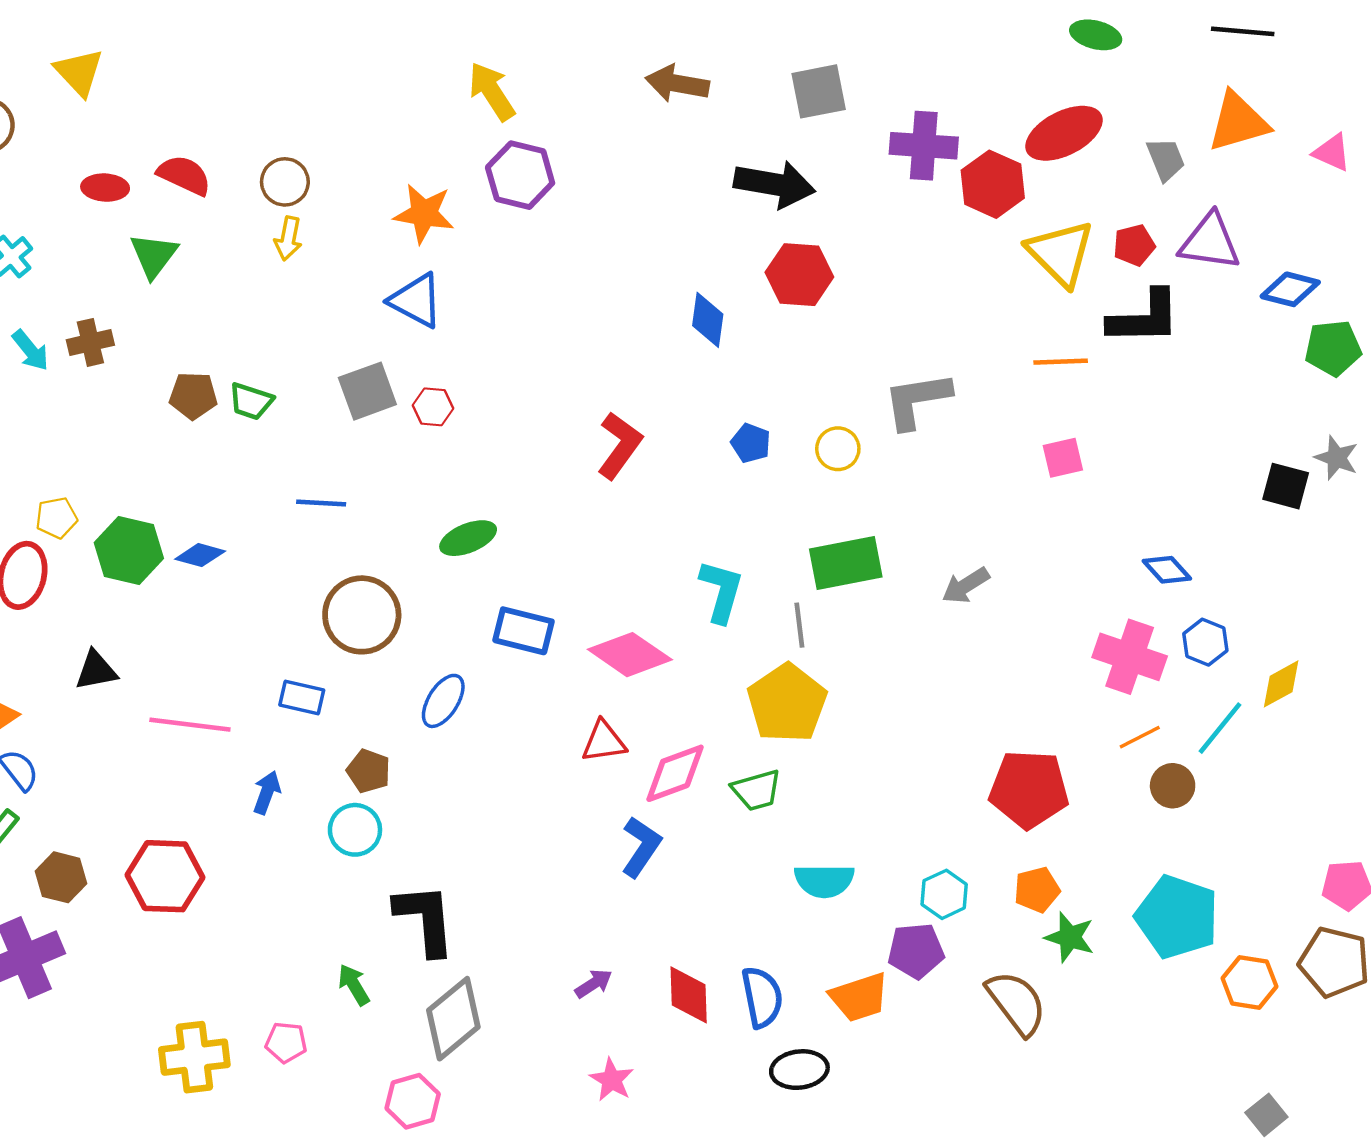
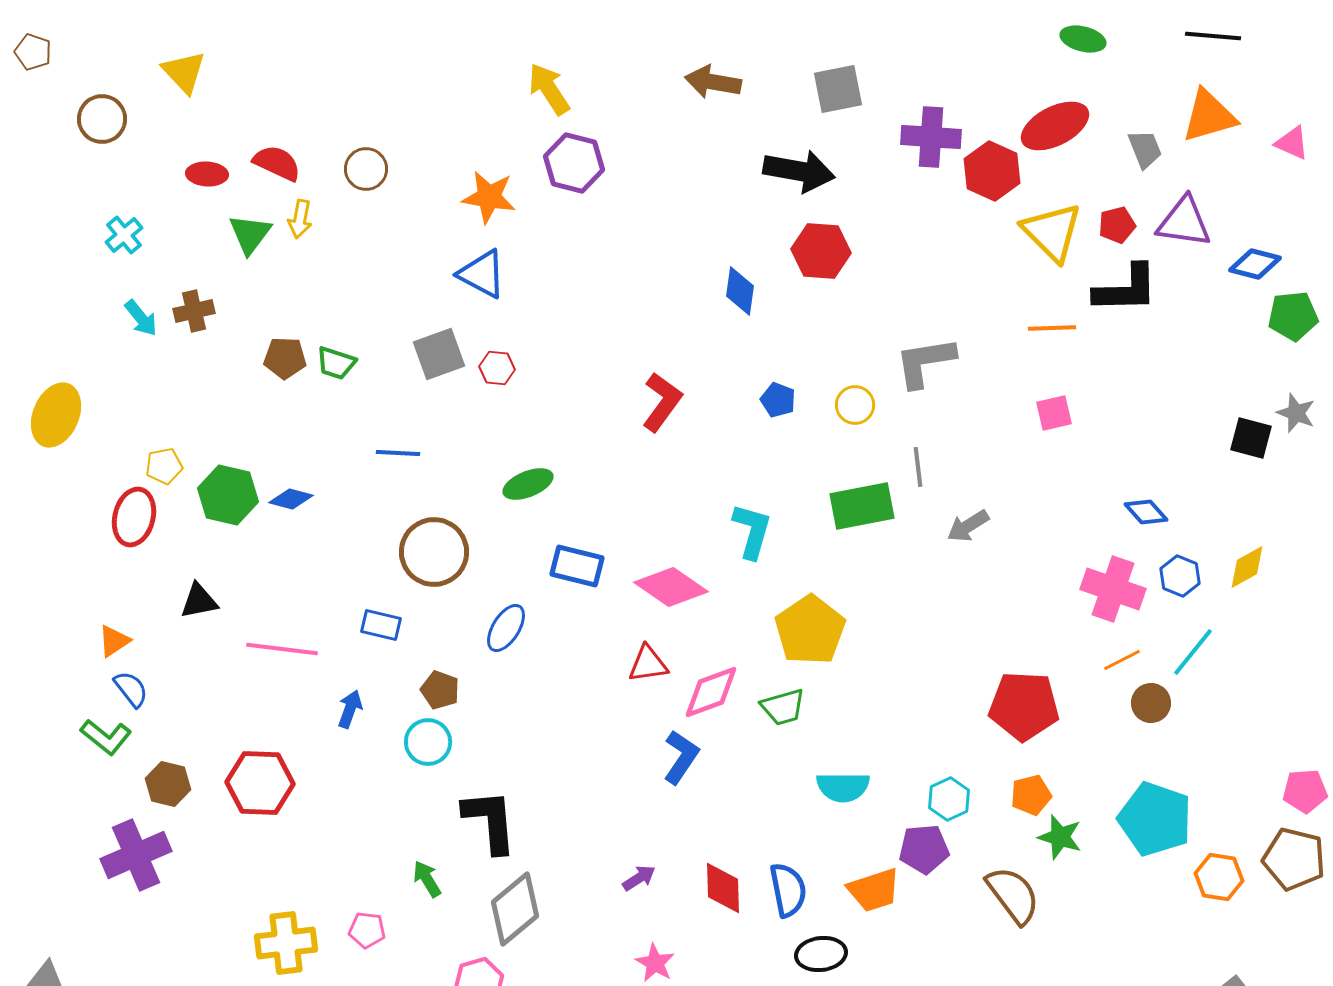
yellow arrow: (288, 238) -> (300, 219), moved
gray line: (799, 625) -> (918, 467), moved
yellow diamond: (1281, 684) -> (1247, 567), moved

